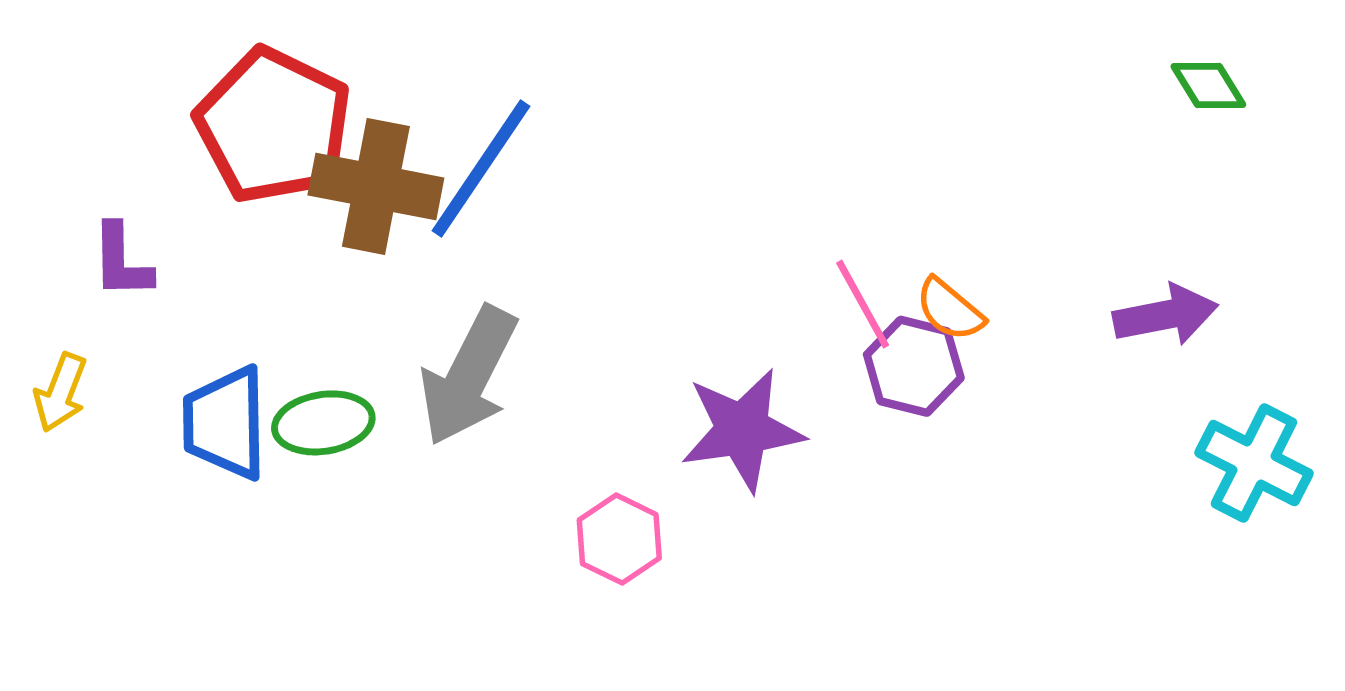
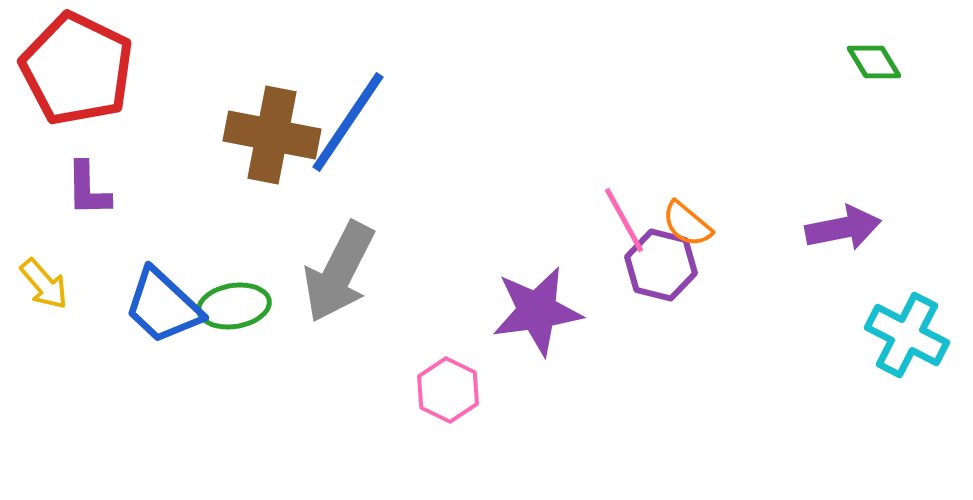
red pentagon: (274, 126) -> (77, 69), moved
yellow arrow: (61, 393) -> (44, 284), turned -62
blue trapezoid: (225, 423) -> (163, 306), turned -46

